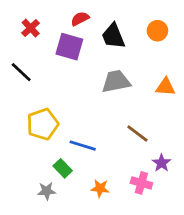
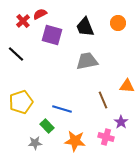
red semicircle: (80, 19) -> (40, 14), moved
orange triangle: (165, 87) -> (127, 86), moved
yellow pentagon: (43, 124) -> (21, 102), moved
brown line: (137, 134) -> (103, 100), turned 30
orange star: (100, 188) -> (75, 141), size x1.5

